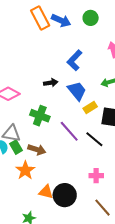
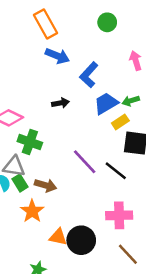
blue arrow: (61, 20) -> (57, 56), moved
blue trapezoid: (77, 91) -> (106, 103), moved, turned -80
yellow rectangle: (90, 107) -> (120, 122), moved
green cross: (40, 116) -> (30, 142), moved
pink cross: (96, 176) -> (119, 215), size x1.5

